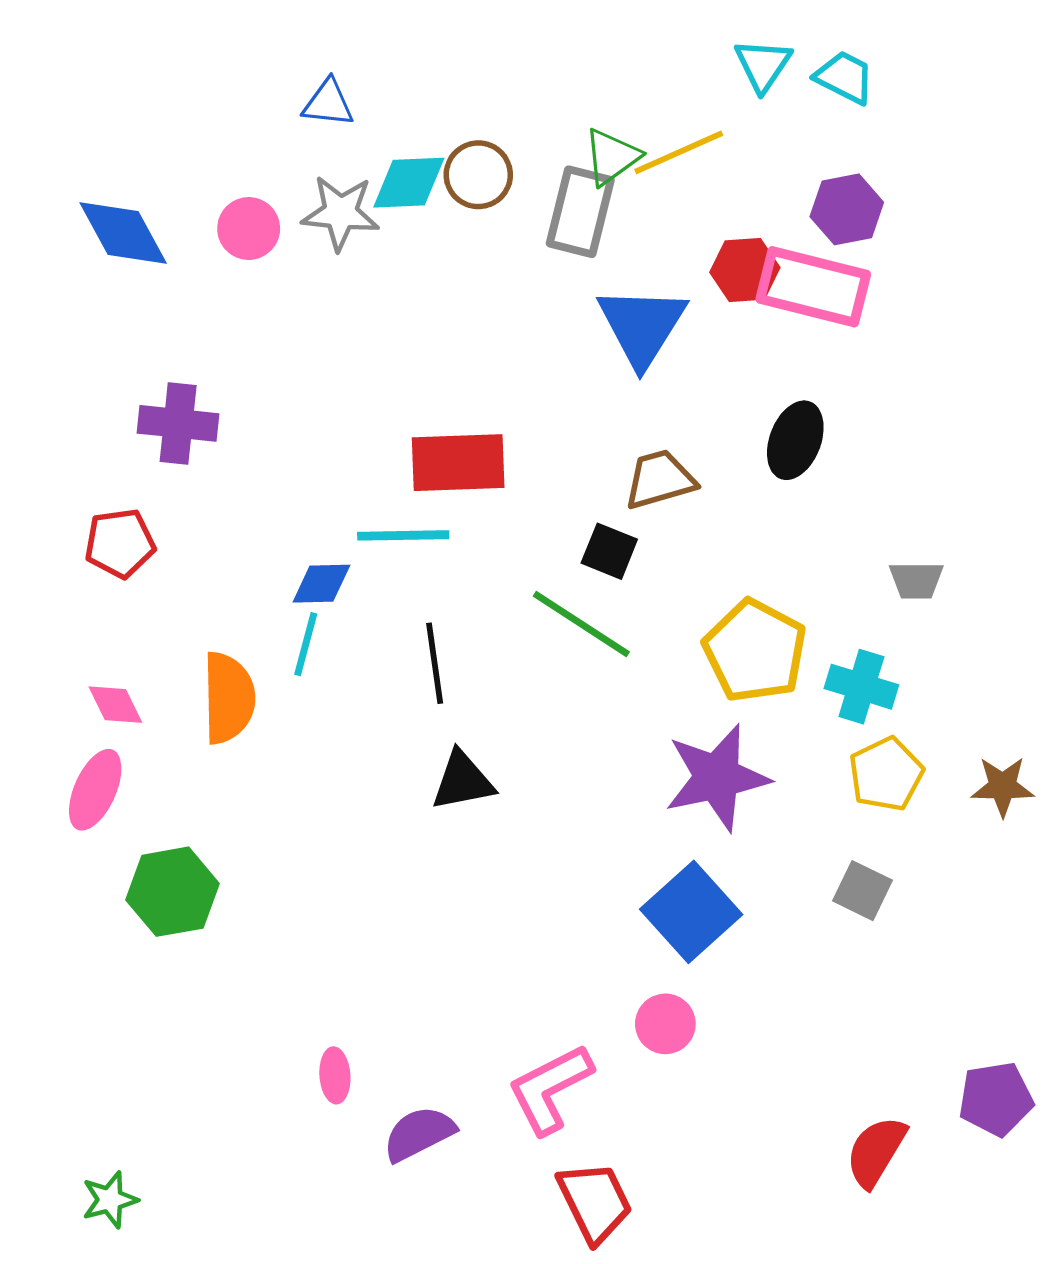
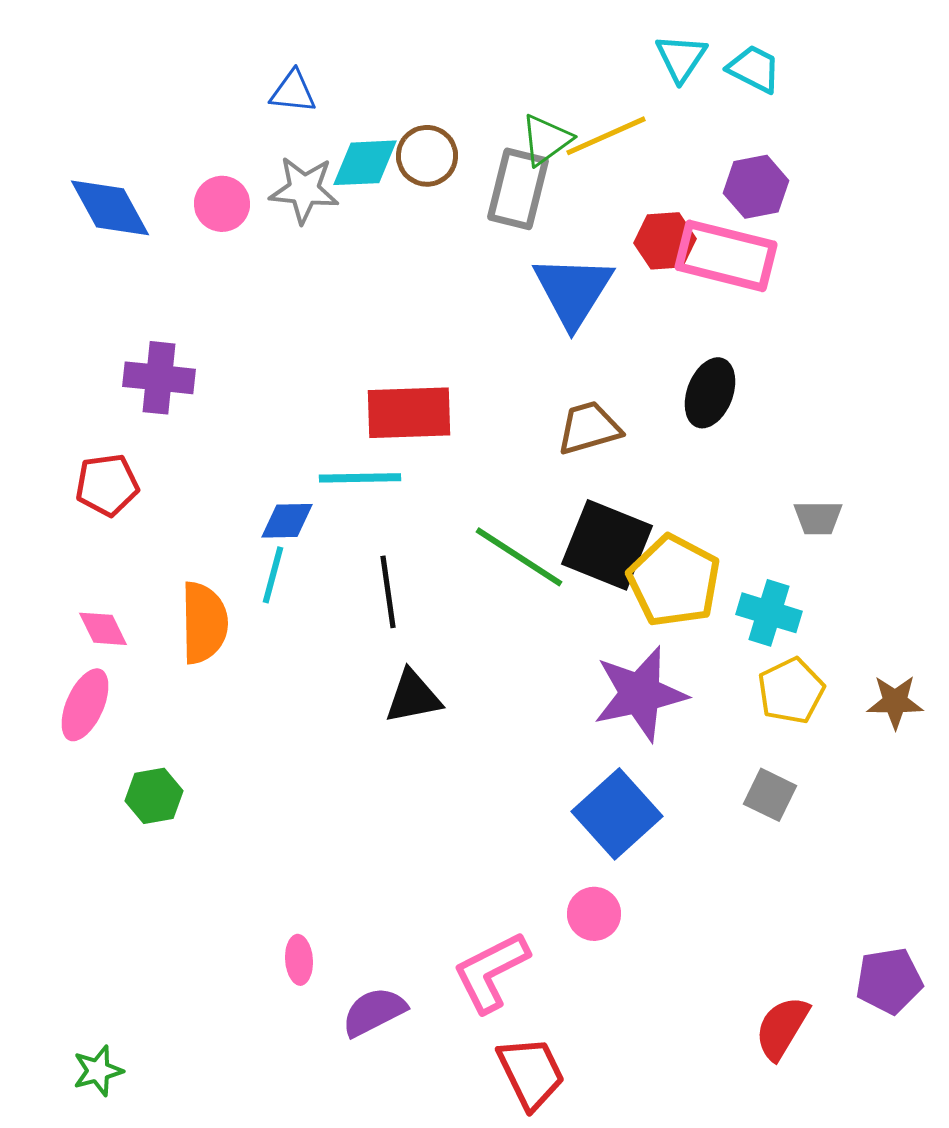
black square: (609, 551) -> (607, 545), moved, size x1.8
green hexagon: (172, 892) -> (154, 796), size x0.7

